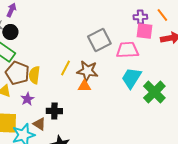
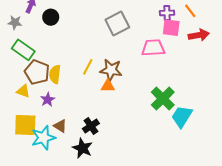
black circle: (10, 32) -> (51, 17), moved
gray square: (99, 40) -> (117, 23), moved
cyan trapezoid: (131, 78) -> (182, 117), moved
green cross: (154, 92) -> (163, 99), moved
black cross: (54, 111) -> (91, 126), moved, turned -35

